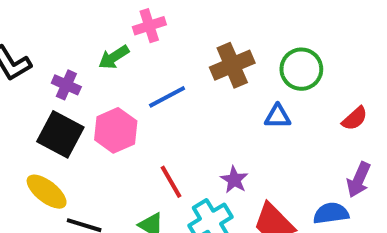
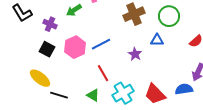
blue line: (167, 97) -> (101, 44), moved
black square: (60, 134) -> (47, 49), size x0.7
purple star: (234, 180) -> (135, 54), moved

